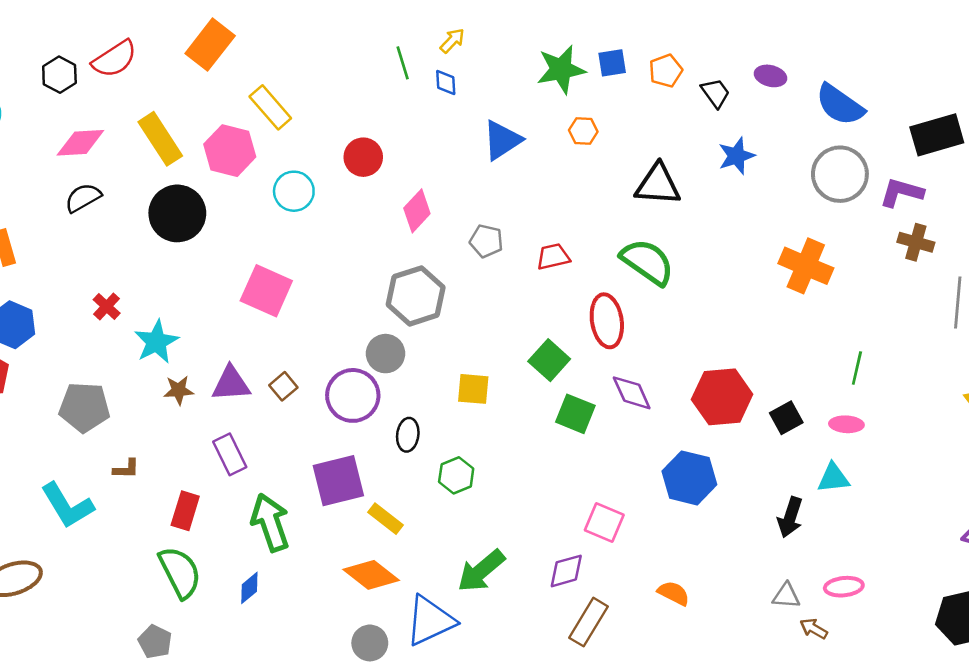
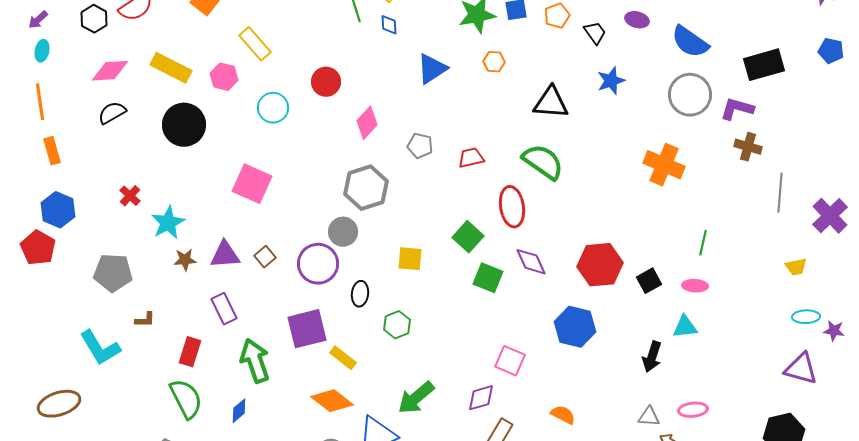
yellow rectangle: (160, 139) -> (171, 68), turned -30
pink hexagon: (230, 151) -> (224, 77), size x0.7

